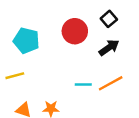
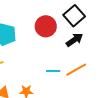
black square: (109, 19) -> (74, 16), size x1.5

